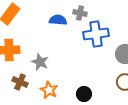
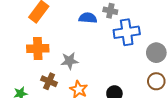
gray star: (40, 62) -> (69, 61), turned -30

